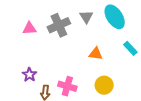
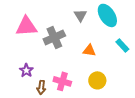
gray cross: (59, 25) -> (54, 37), moved
pink triangle: (29, 28) -> (26, 26), size x1.6

